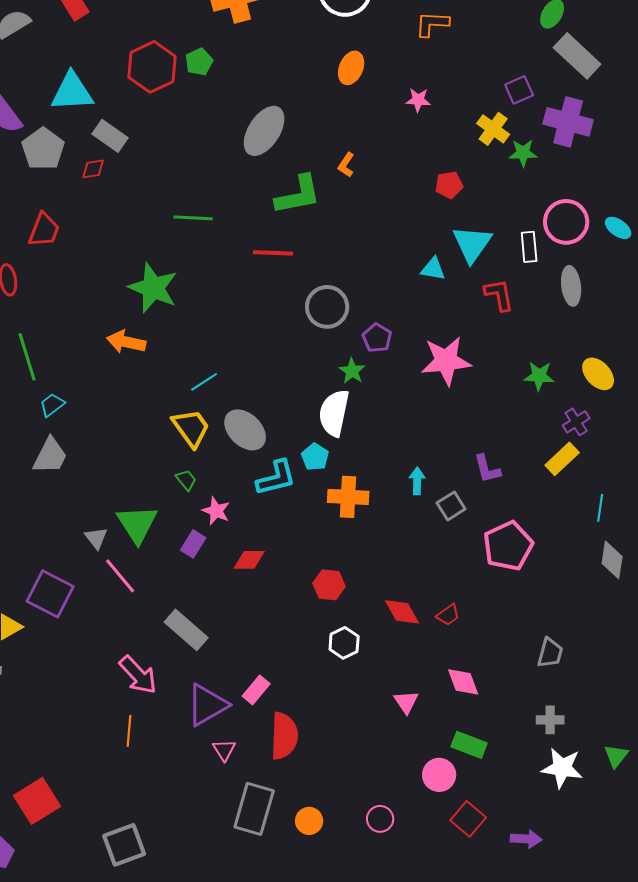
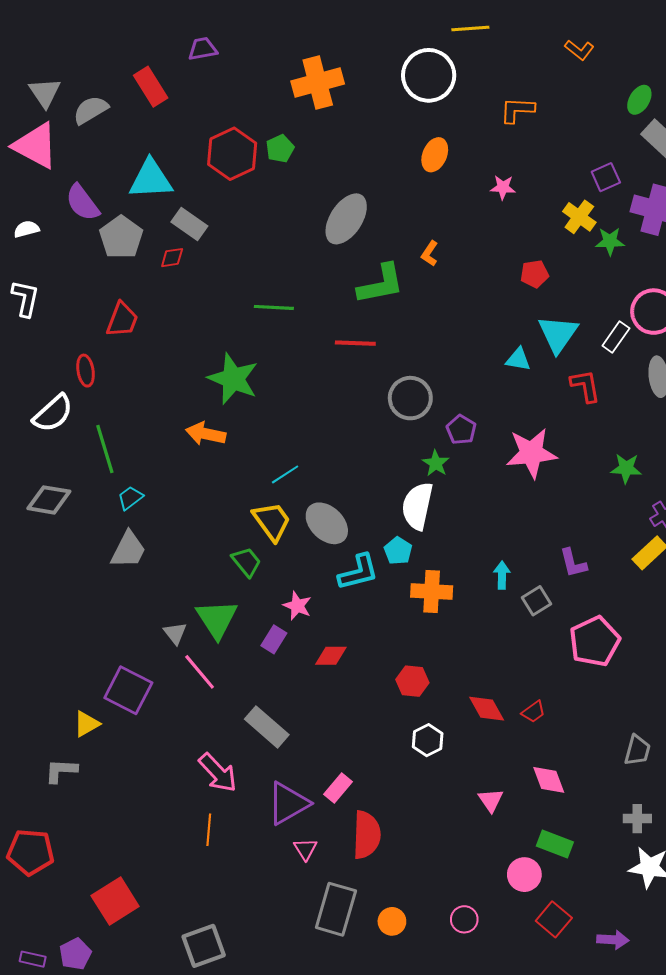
white rectangle: (529, 247) -> (616, 337), turned 40
green trapezoid: (186, 480) -> (246, 562), moved, size x1.4

